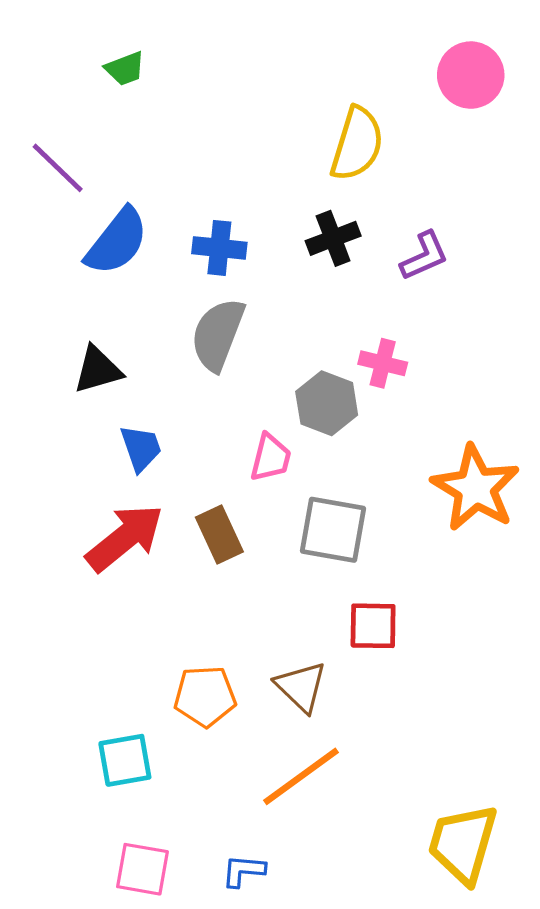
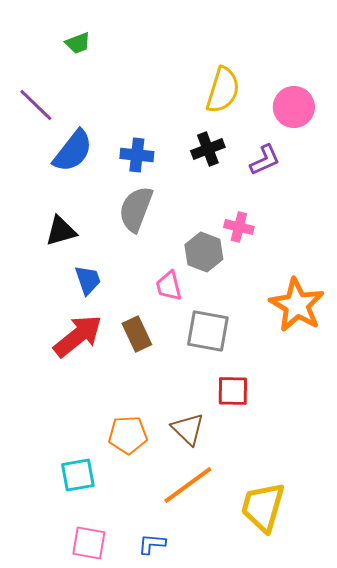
pink circle: (471, 75) -> (294, 107), moved
pink trapezoid: (271, 458) -> (169, 286), turned 152
yellow trapezoid: (463, 844) -> (263, 507), moved

